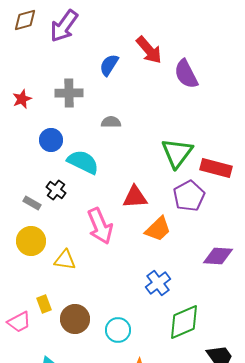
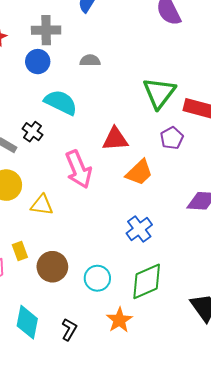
blue circle: (51, 140) -> (38, 62), moved
purple pentagon: (189, 196) -> (172, 138), size x0.7
green diamond: (184, 322) -> (147, 281), moved

